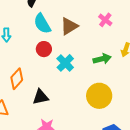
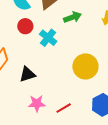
green arrow: (102, 59) -> (73, 17), moved

